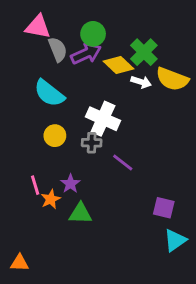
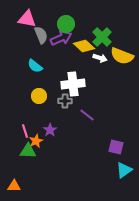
cyan semicircle: (49, 93) -> (35, 66), size x0.7
white cross: (103, 119) -> (73, 84), turned -30
green triangle: (80, 213) -> (28, 151), moved

